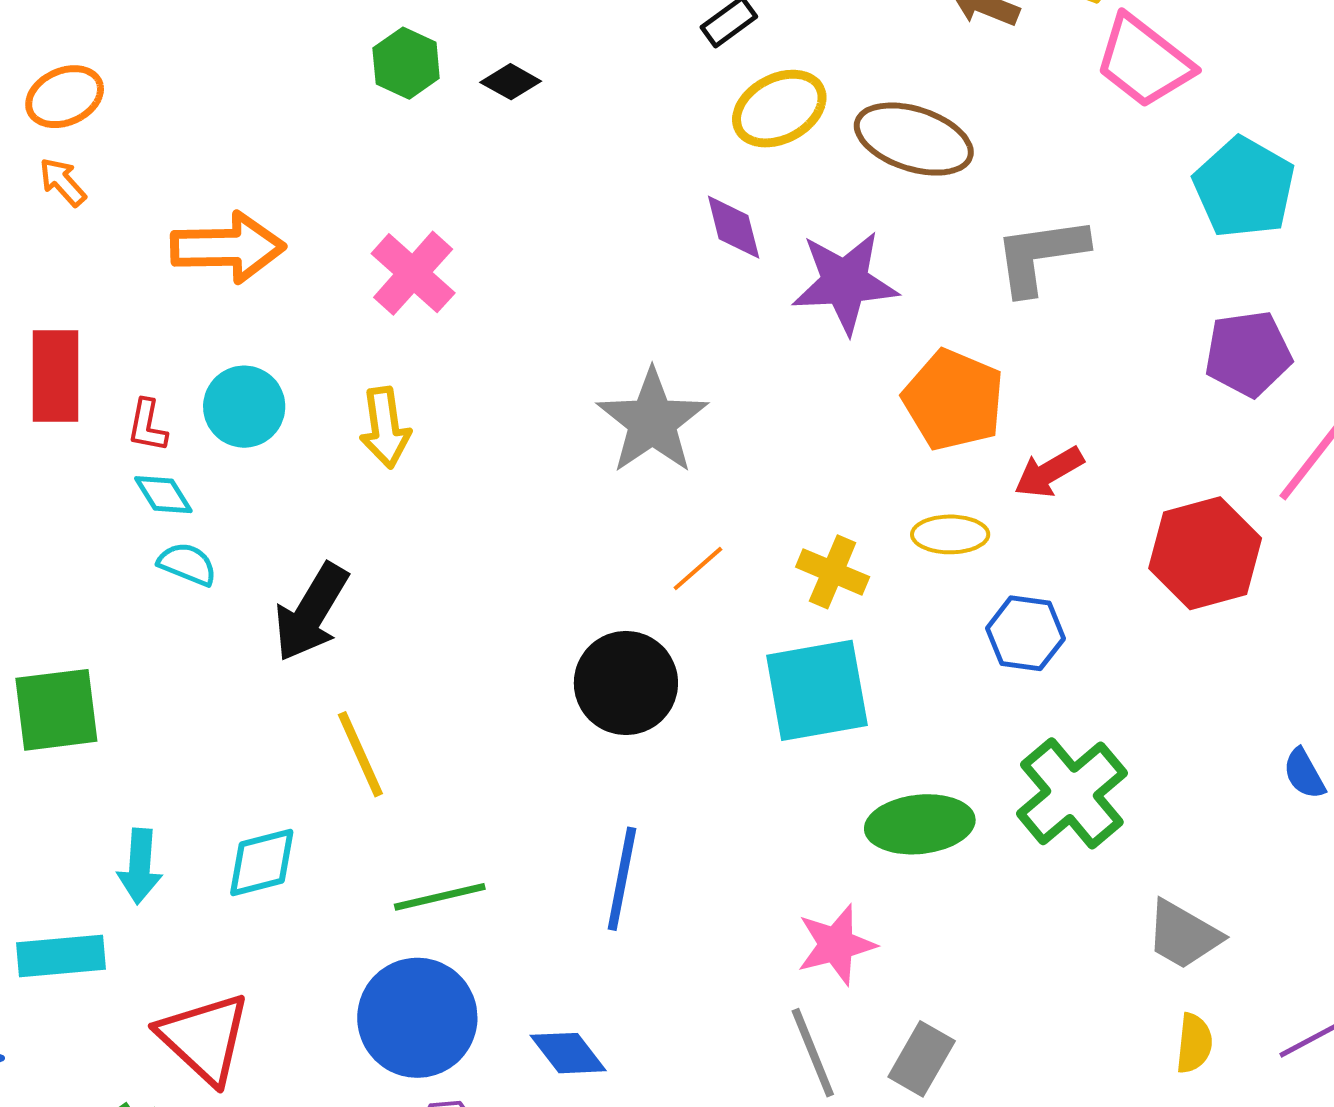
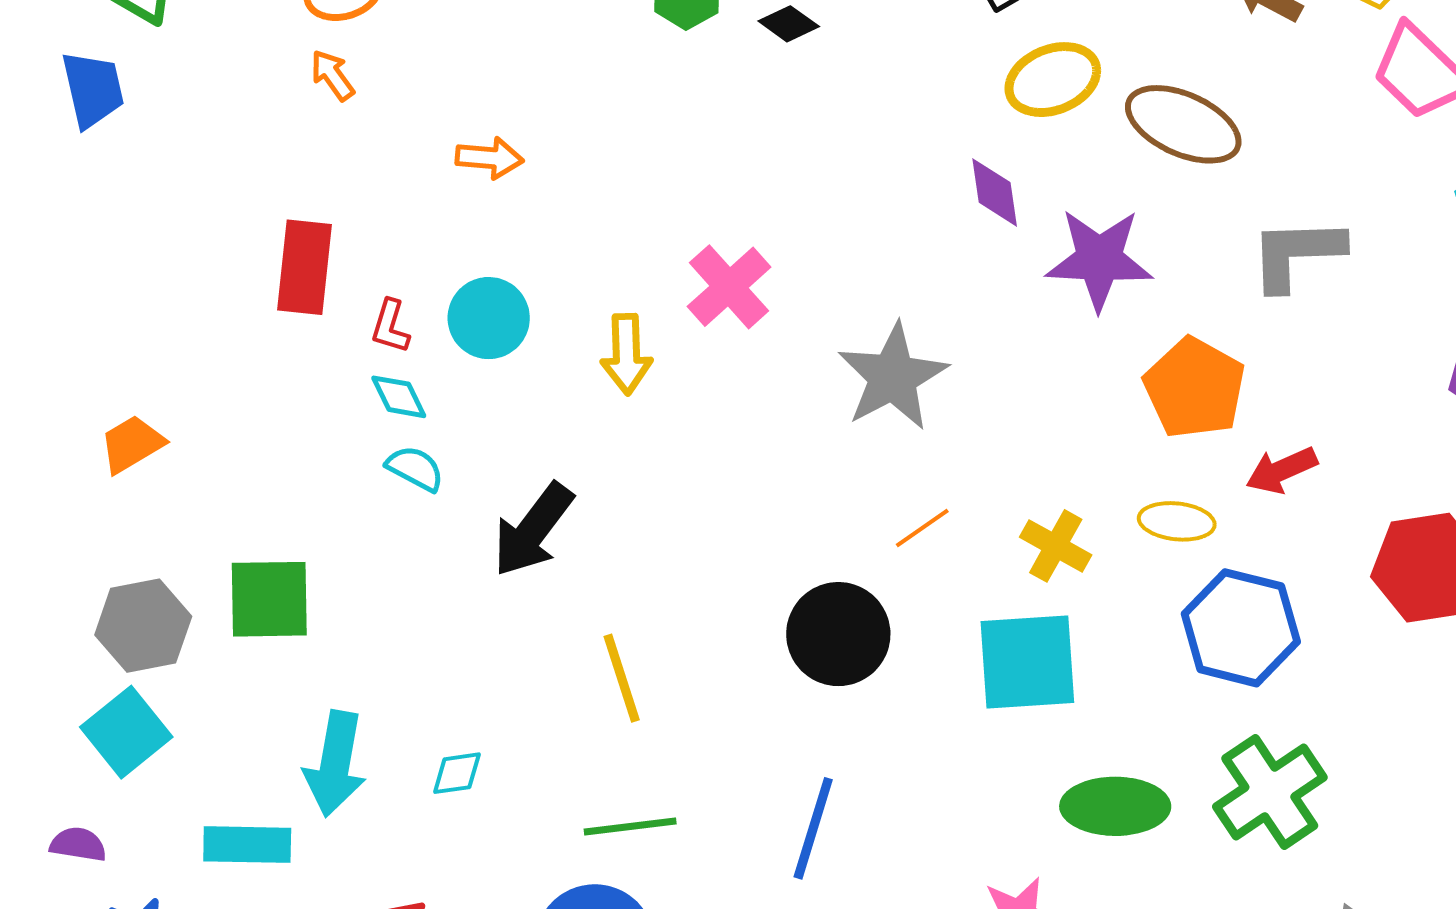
orange arrow: (228, 247) -> (490, 158), size x0.6
pink cross: (413, 273) -> (729, 287), moved
blue hexagon: (1025, 633) -> (1241, 628), size x1.5
yellow line: (360, 754) -> (622, 678), moved
cyan diamond: (262, 862) -> (457, 773), size x0.7
cyan arrow: (140, 866) -> (335, 764), size x1.4

